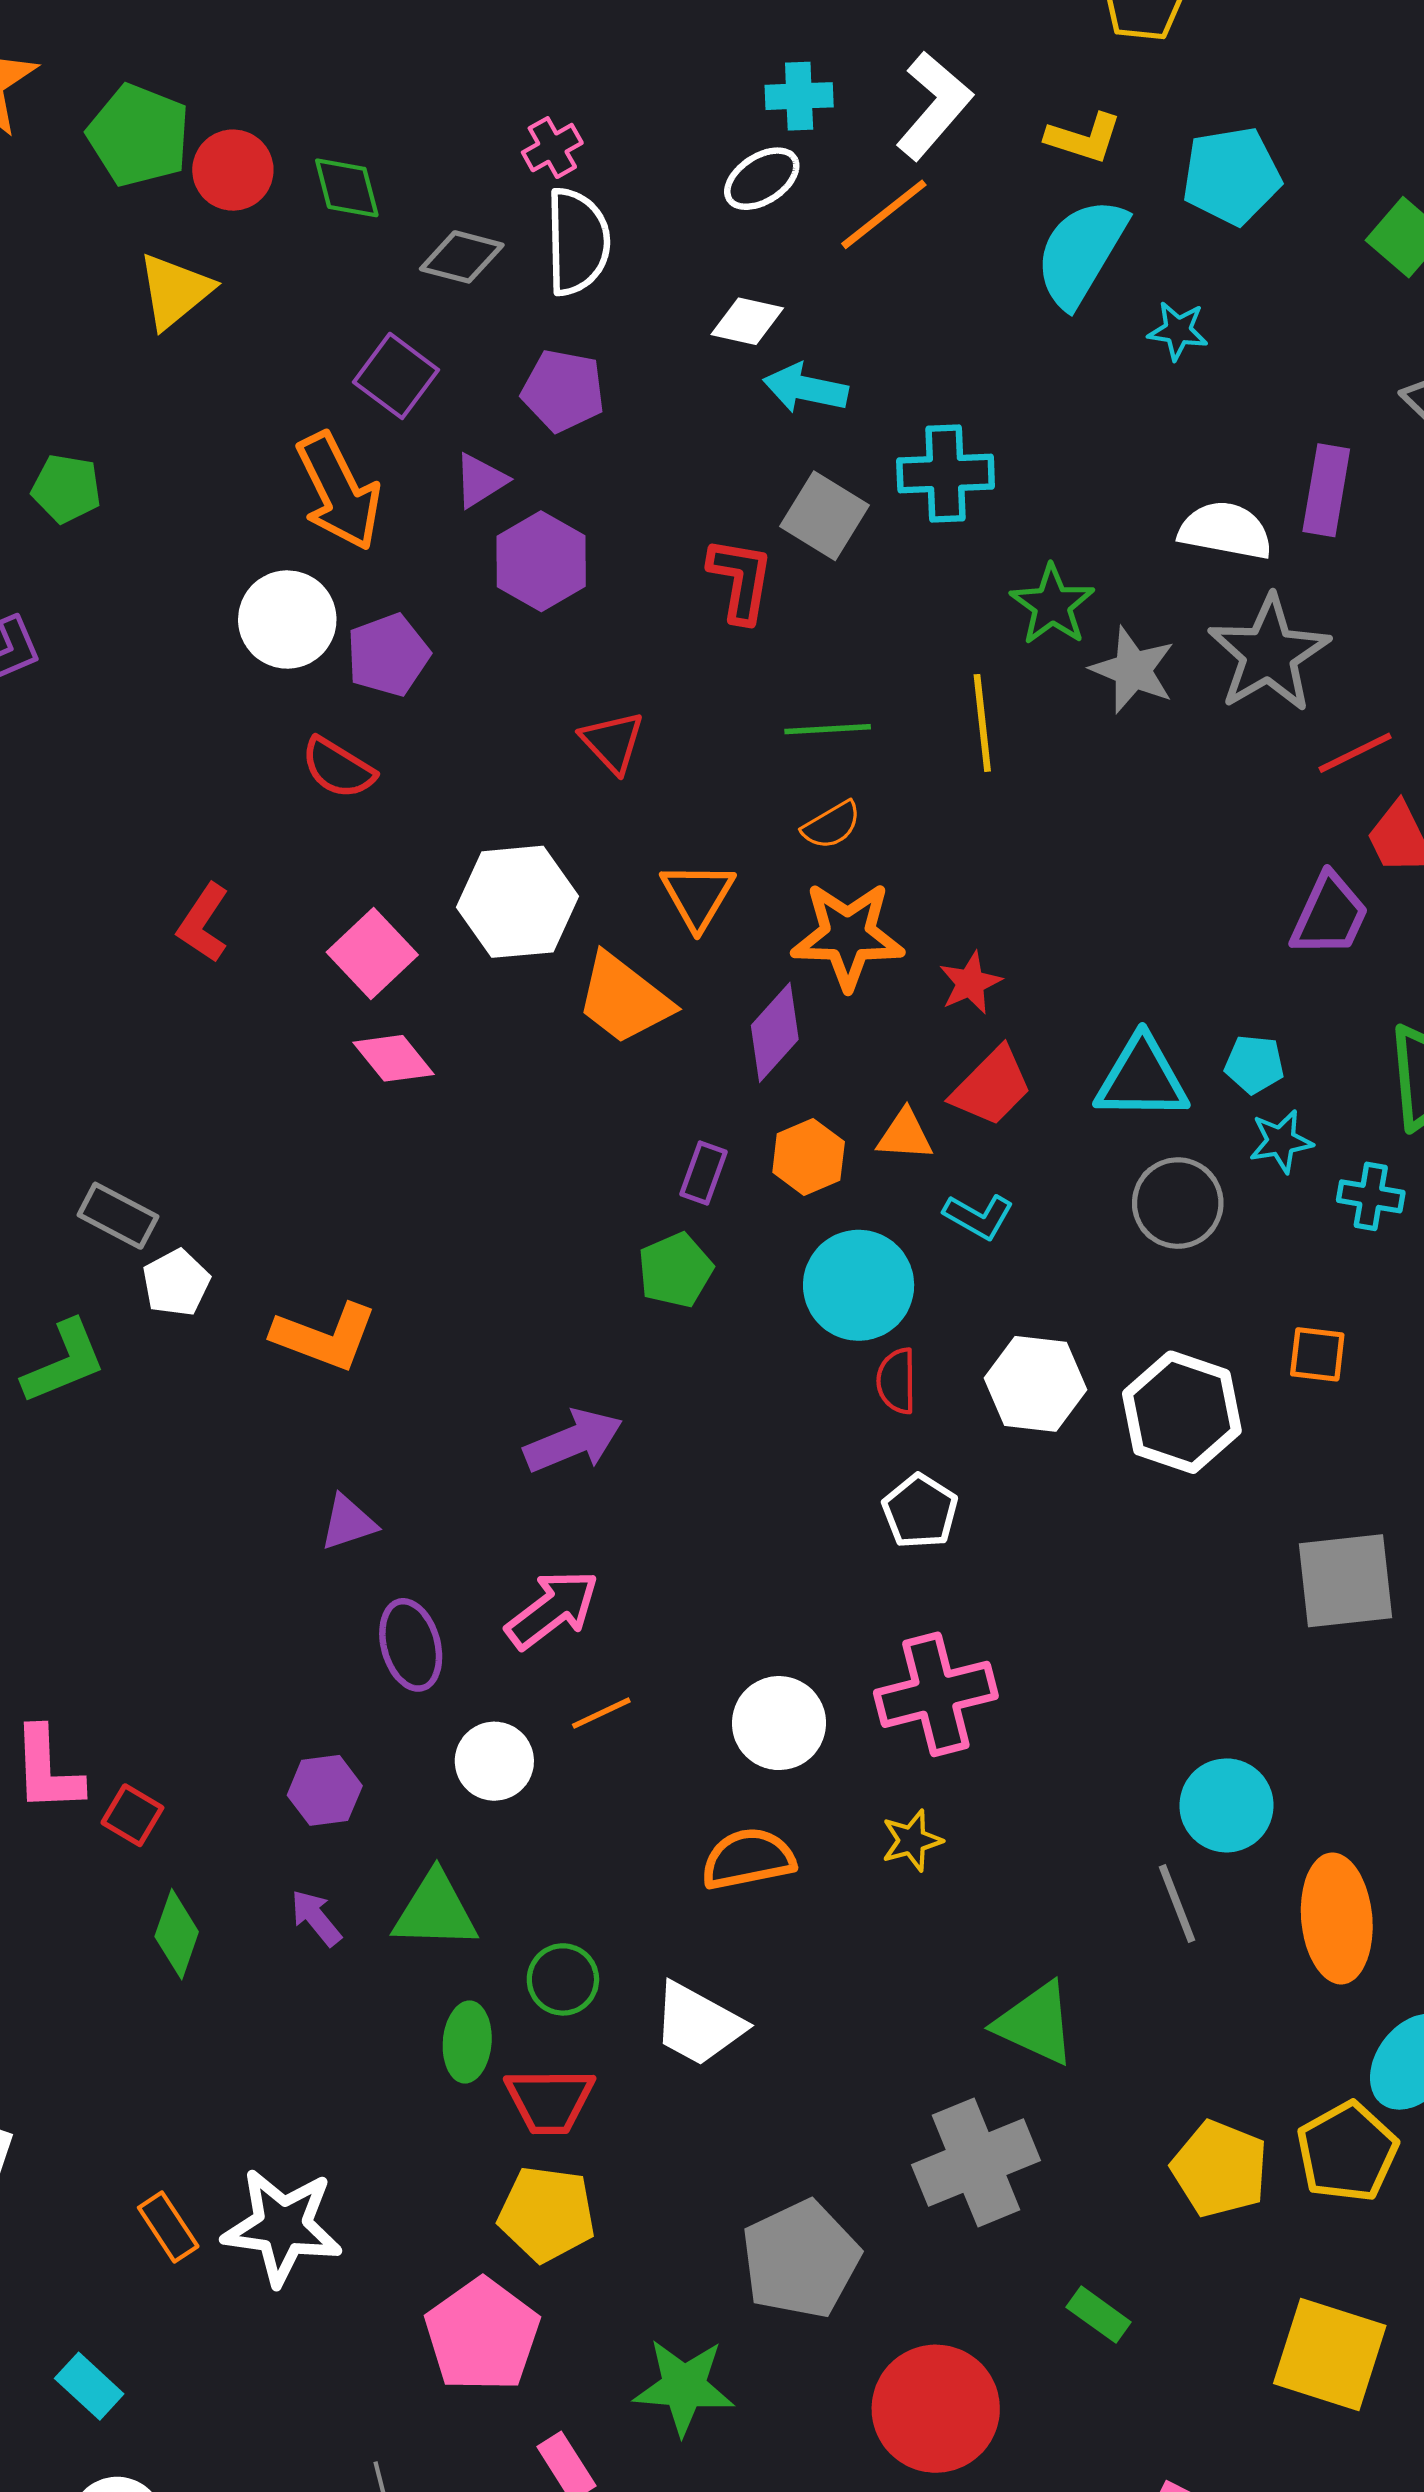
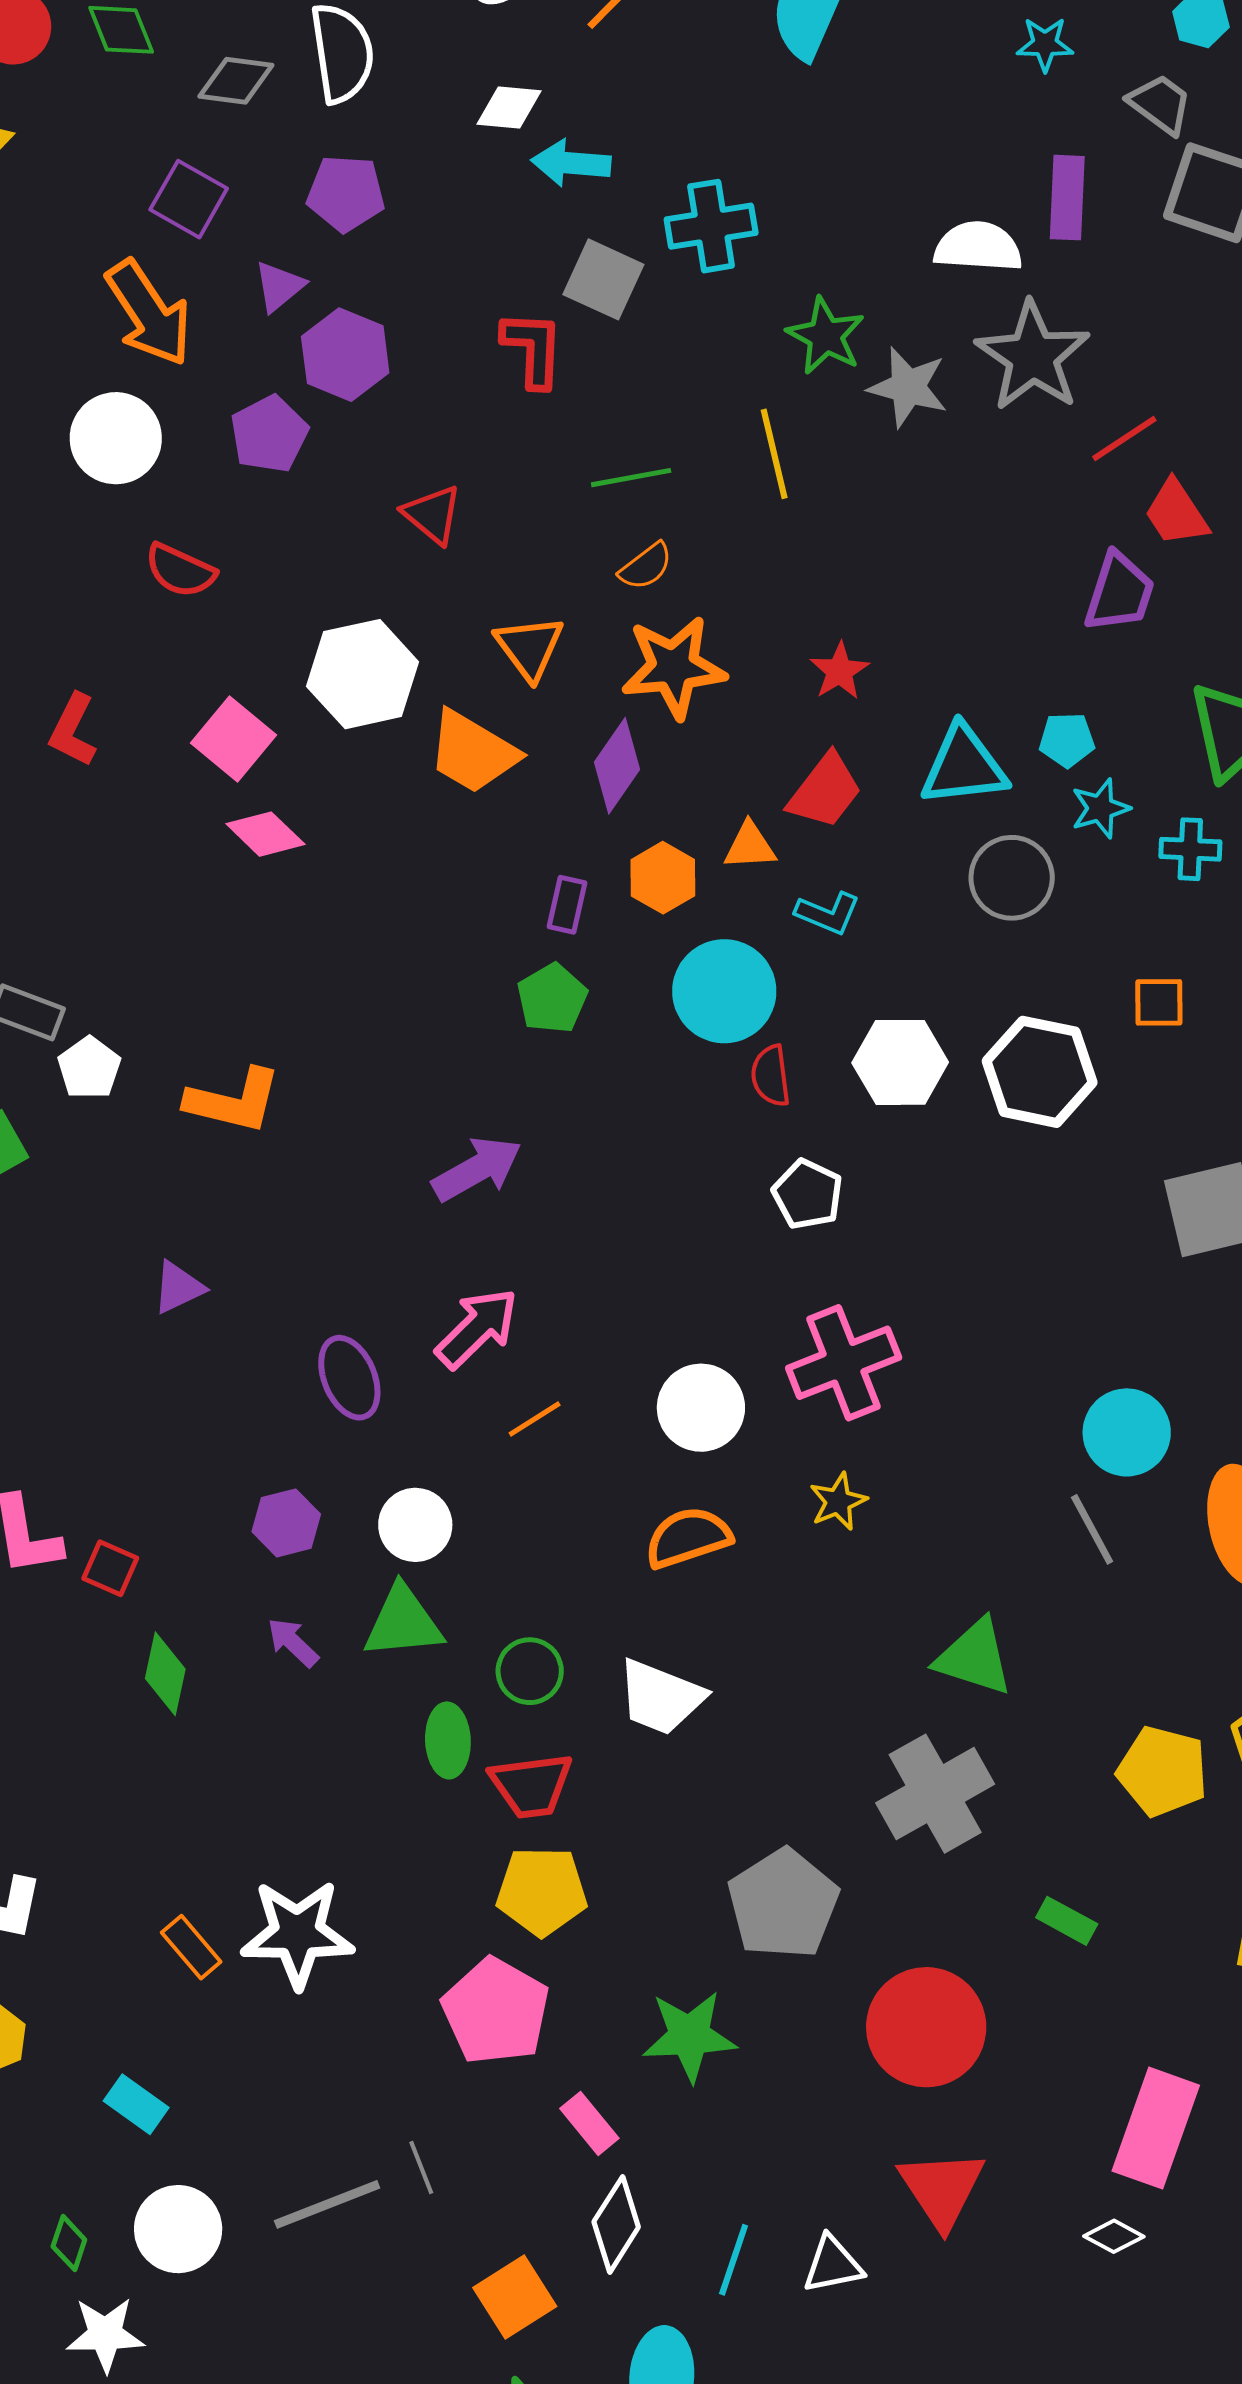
cyan star: (1178, 331) -> (1045, 44), moved
purple pentagon: (388, 655) -> (269, 434), moved
red star: (970, 983) -> (840, 671), moved
purple triangle: (348, 1523) -> (178, 1287), moved
white circle: (494, 1761) -> (415, 1525), moved

